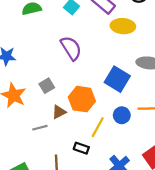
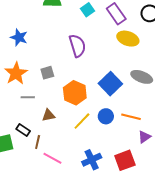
brown triangle: (59, 112) -> (48, 115), moved
gray line: (40, 128) -> (28, 97), moved
black rectangle: (81, 148) -> (23, 130), moved

